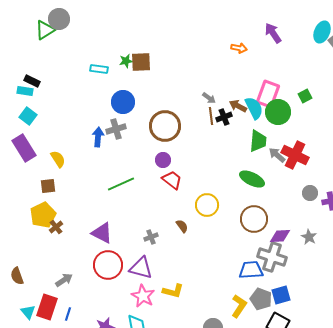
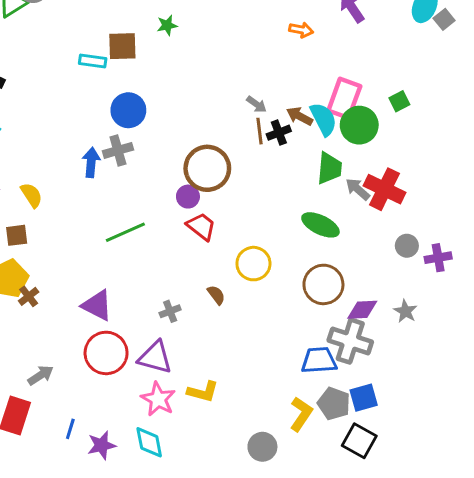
green star: (126, 61) -> (167, 25), moved
brown square: (141, 62) -> (122, 46), moved
brown circle: (165, 126) -> (207, 168), moved
blue line: (68, 314) -> (70, 429), moved

